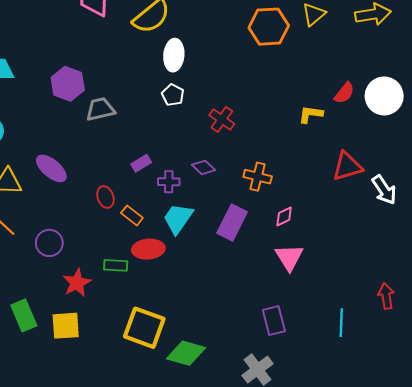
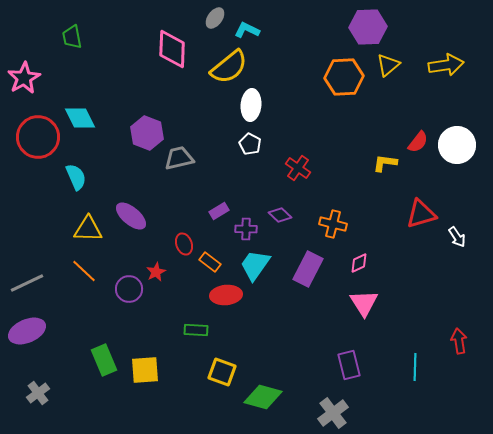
white arrow: (384, 190) -> (457, 237), size x0.7
green rectangle: (116, 265) -> (196, 330), moved
red star: (77, 283) -> (156, 272), moved, size x0.7
yellow square: (144, 328) -> (222, 372), size x0.7

